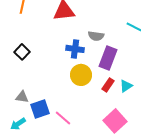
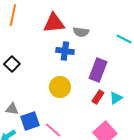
gray semicircle: (96, 36) -> (81, 32), moved
blue cross: (75, 49) -> (65, 51), moved
yellow circle: (81, 75) -> (60, 87), moved

